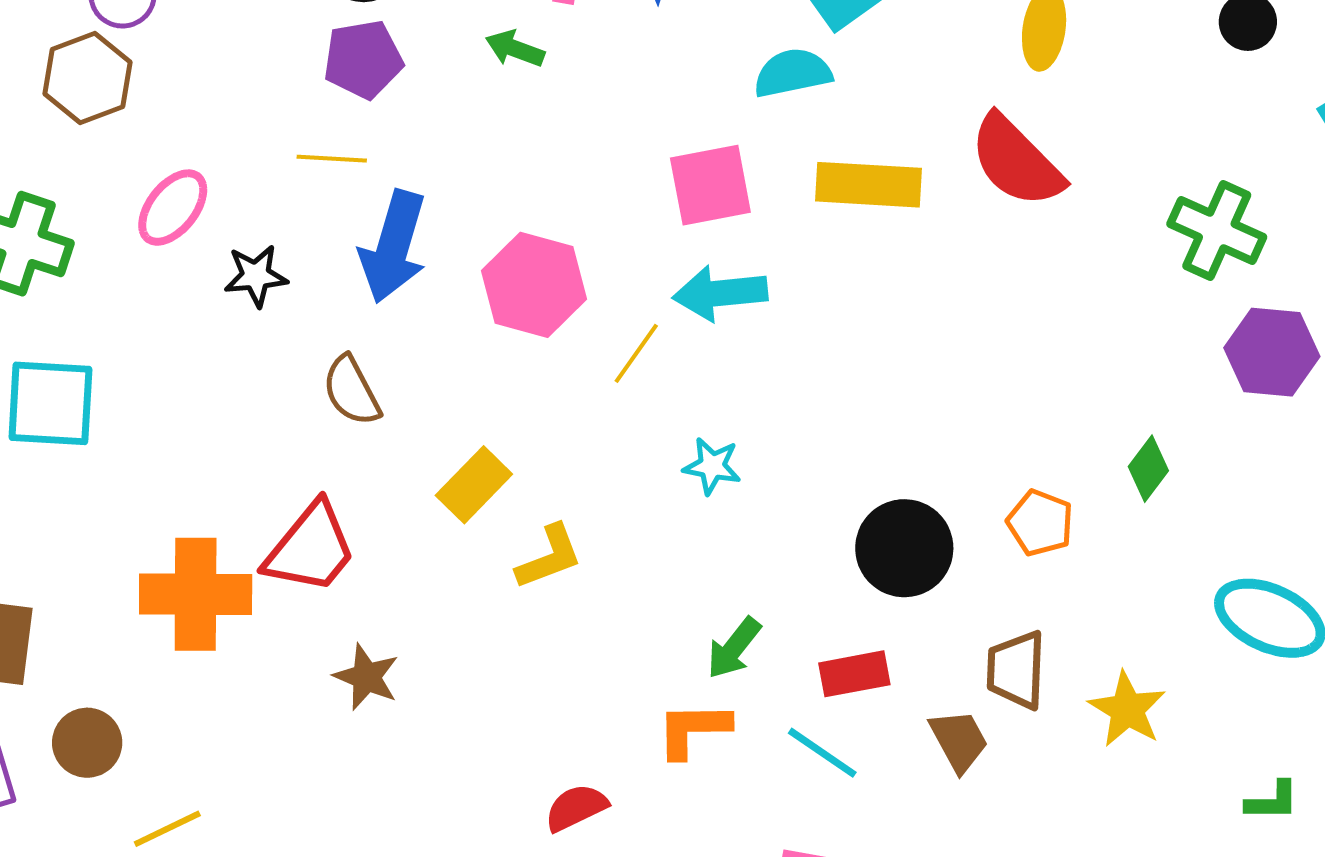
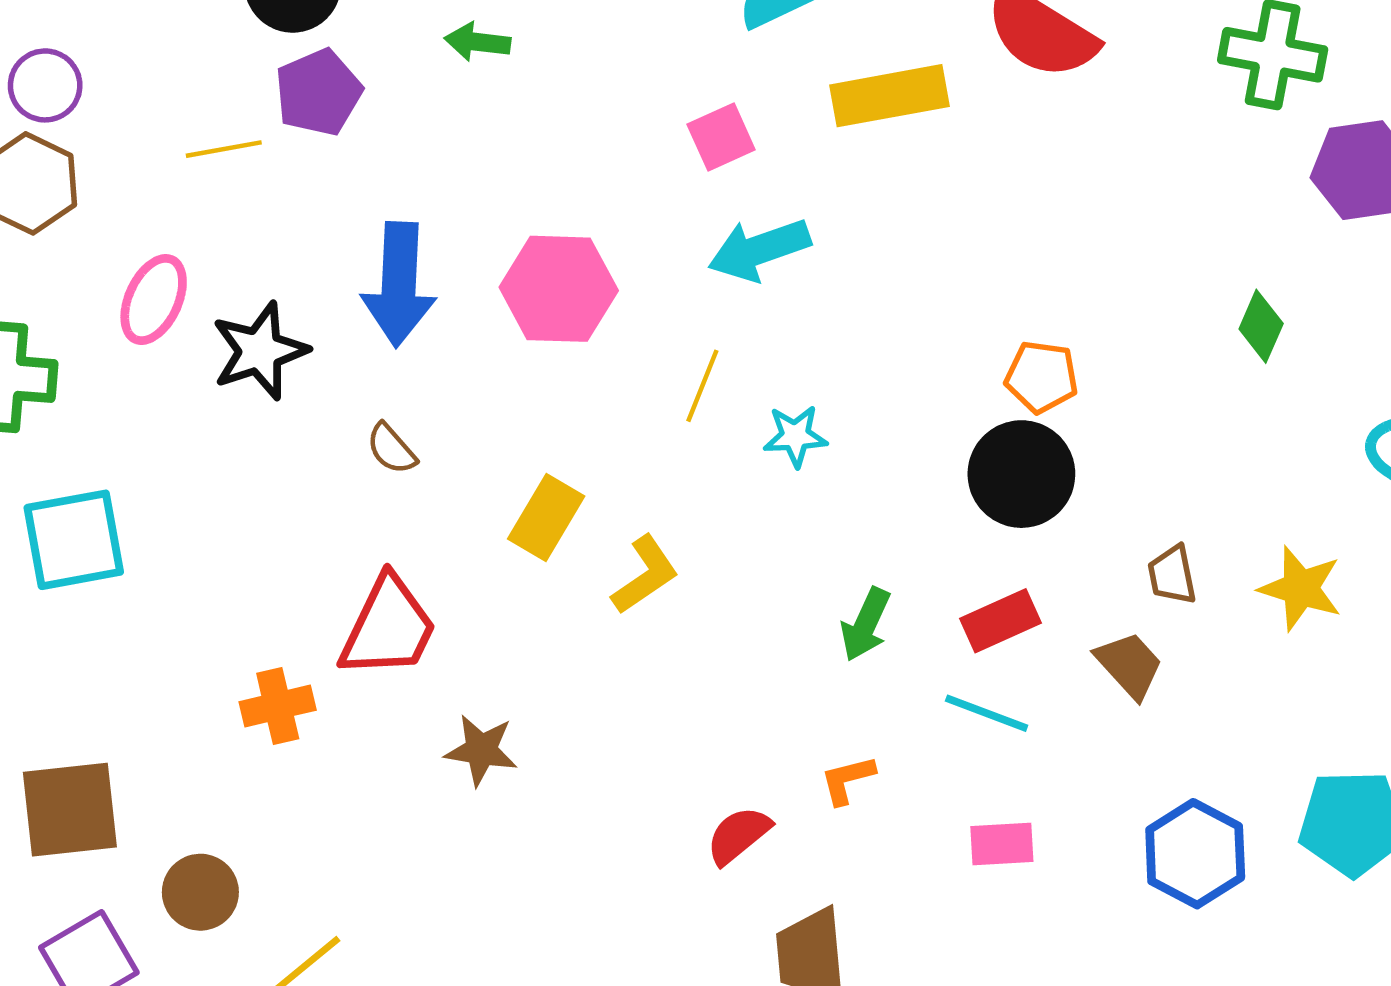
yellow line: (332, 159) -> (224, 149), moved
pink square: (710, 185) -> (721, 137), size x0.7
black star: (256, 276) -> (260, 351), size x1.4
yellow line: (636, 353) -> (702, 386), moved
brown semicircle: (351, 391) -> (391, 449), size x0.7
orange pentagon: (1040, 523) -> (1042, 377), moved
orange cross: (196, 594) -> (278, 706), size x0.6
brown trapezoid: (1016, 670) -> (1172, 575), size x0.7
orange L-shape: (693, 729) -> (848, 780), moved, size x0.7

